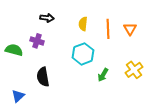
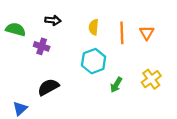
green semicircle: (14, 50) -> (16, 29), moved
black semicircle: (43, 77) -> (48, 87), turned 72

